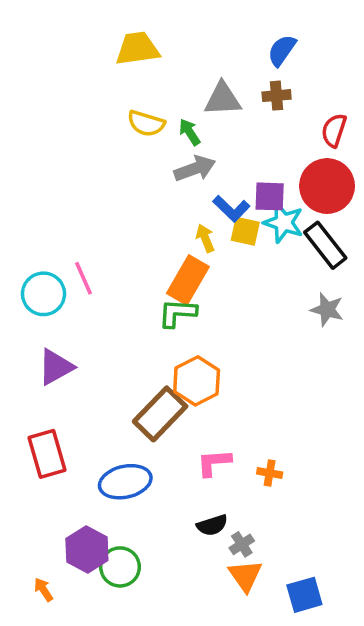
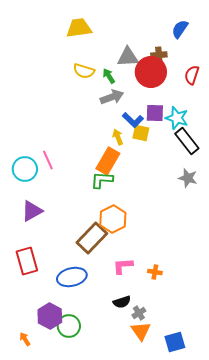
blue semicircle: (282, 50) -> (180, 29), moved
red circle: (327, 186) -> (151, 72), moved
cyan star: (284, 223) -> (177, 118), moved

